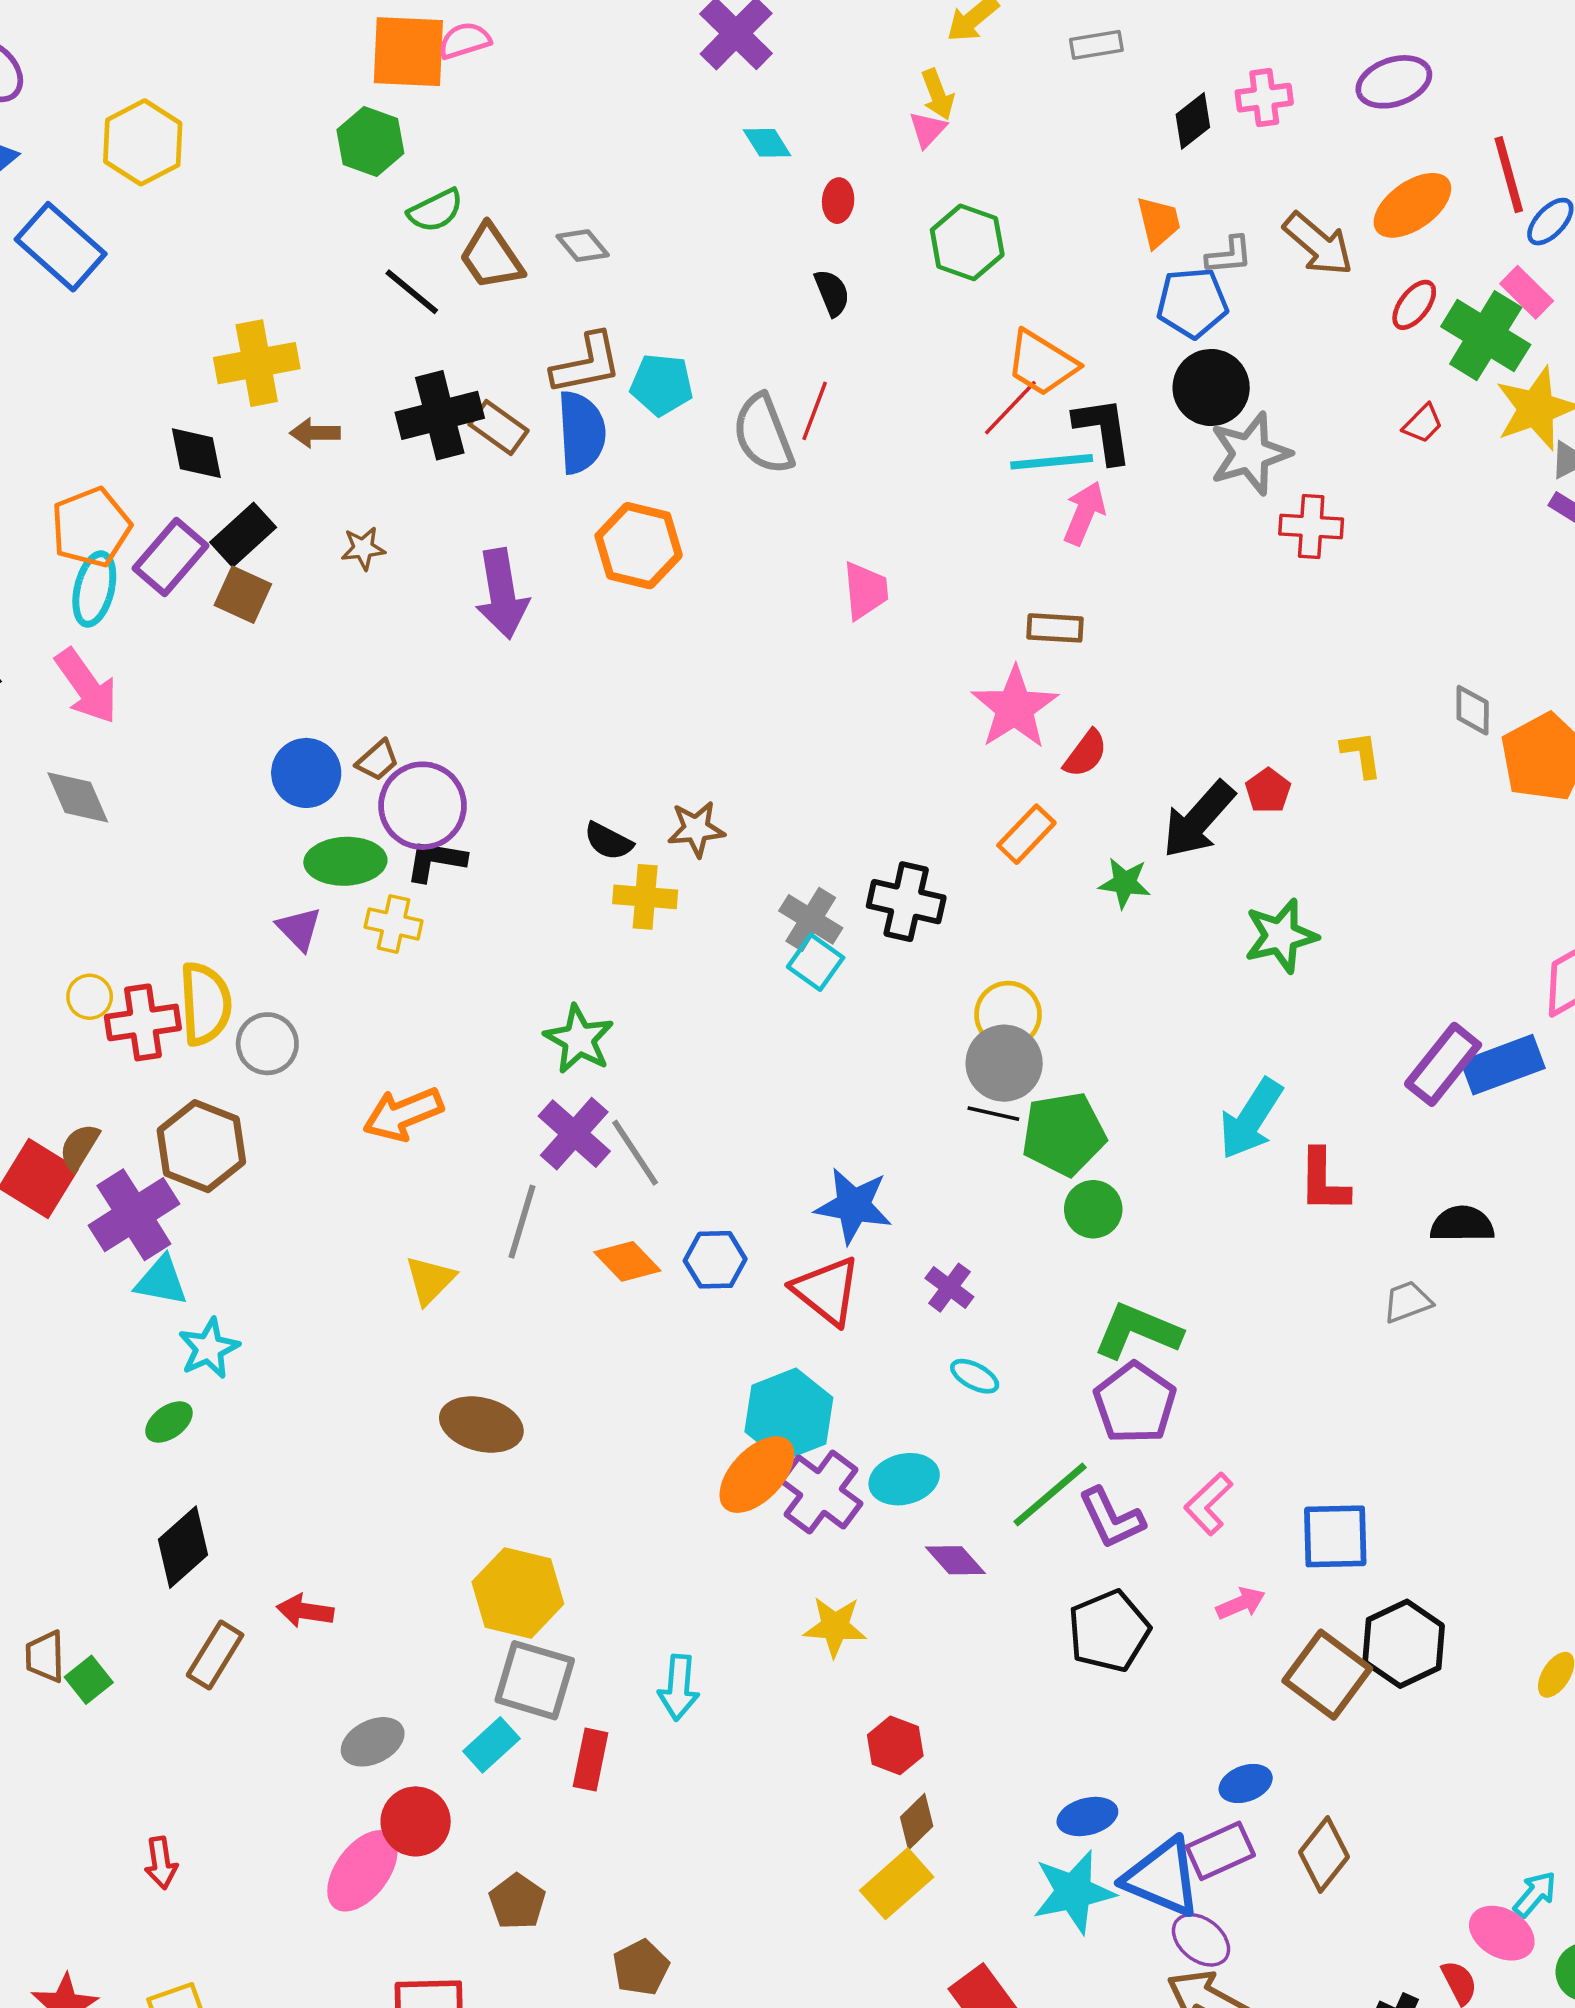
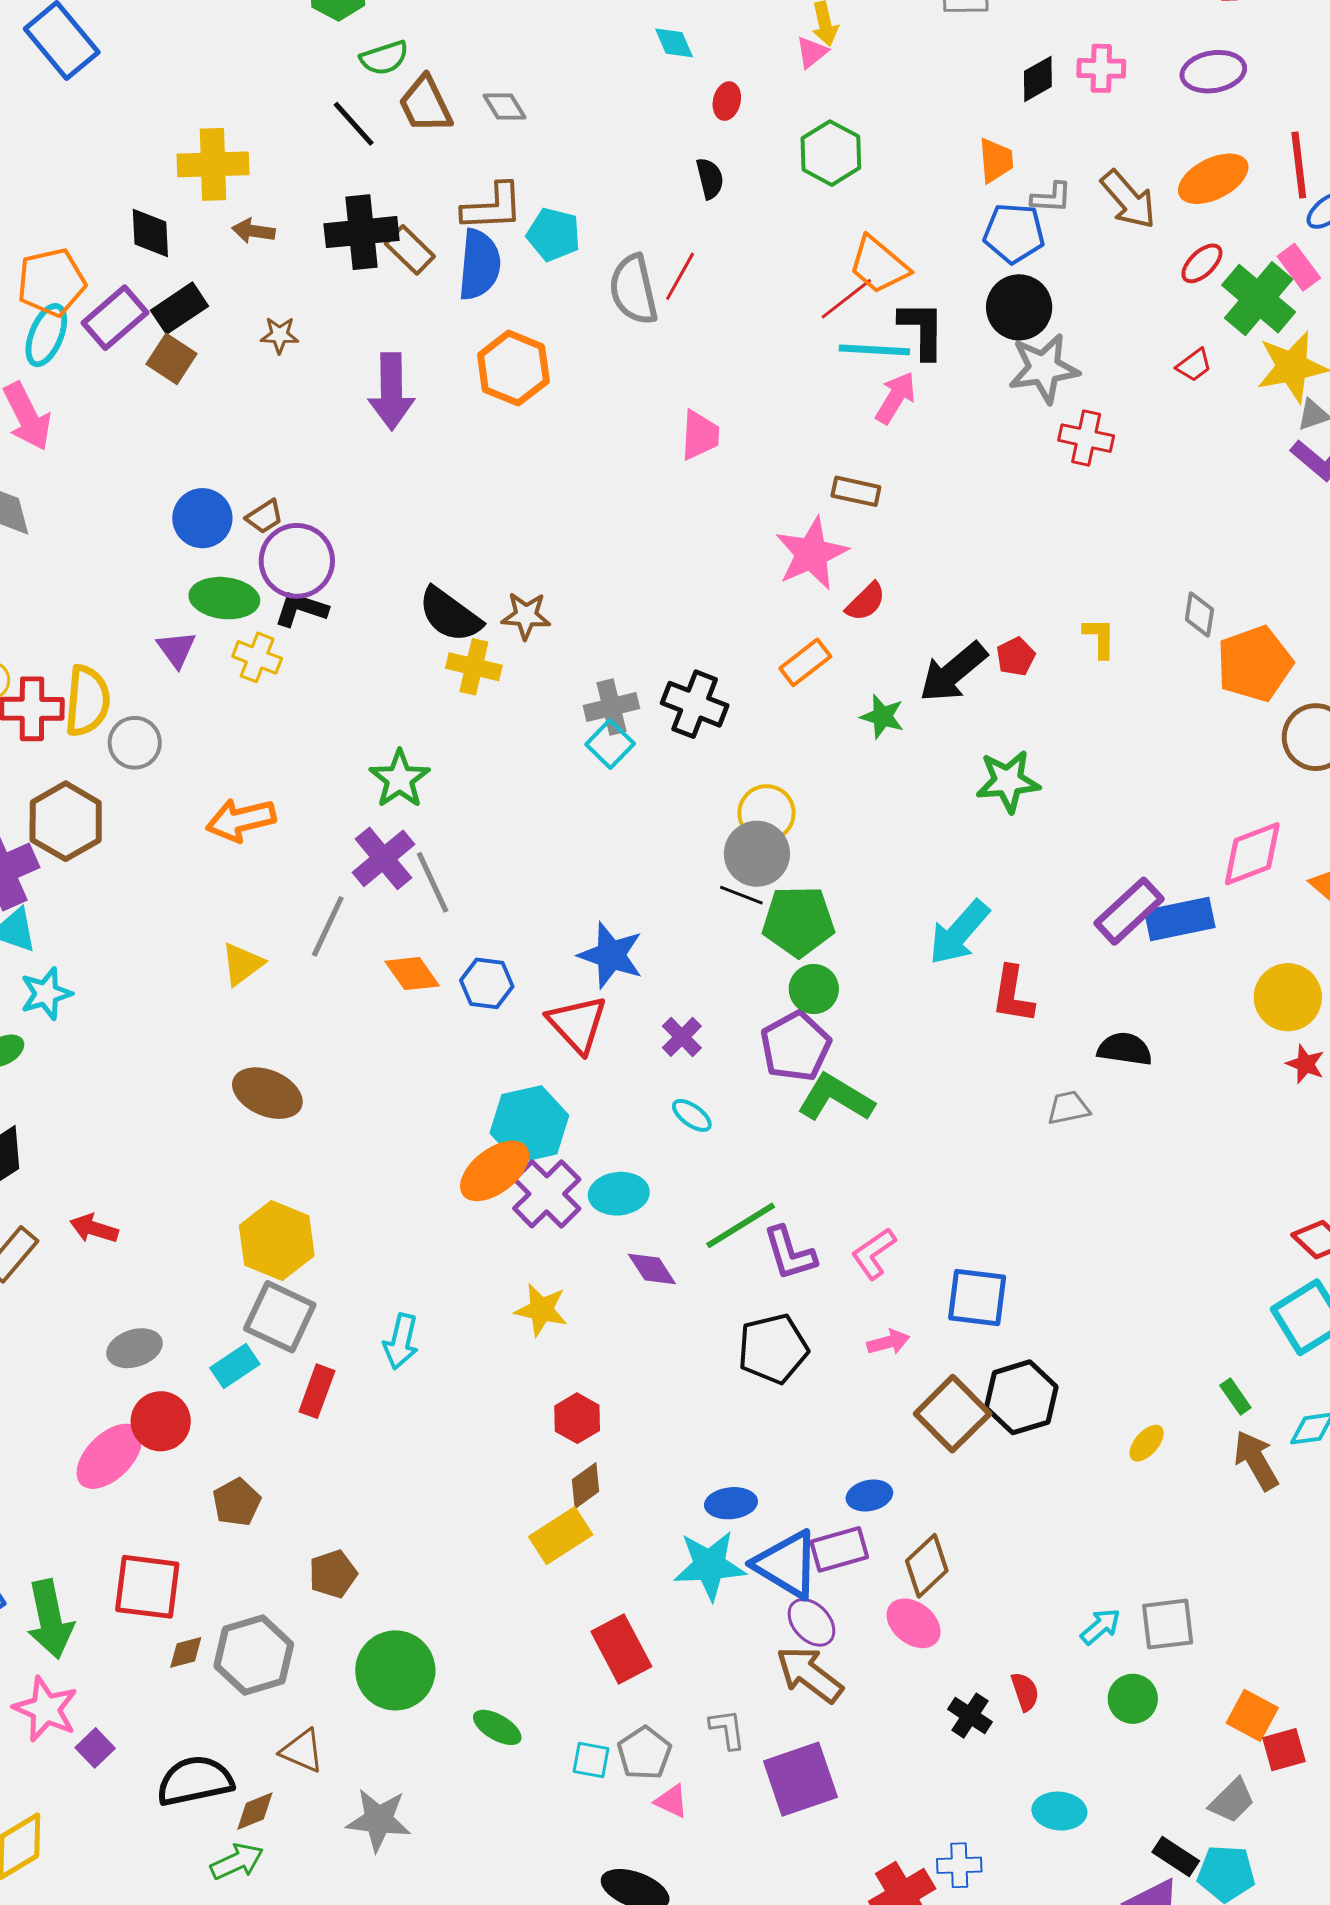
black semicircle: (608, 841) -> (450, 615), size x1.6
gray cross: (811, 919) -> (611, 707), turned 36
purple pentagon: (1135, 1403) -> (796, 1046), moved
pink ellipse: (1502, 1933) -> (914, 1623), moved

